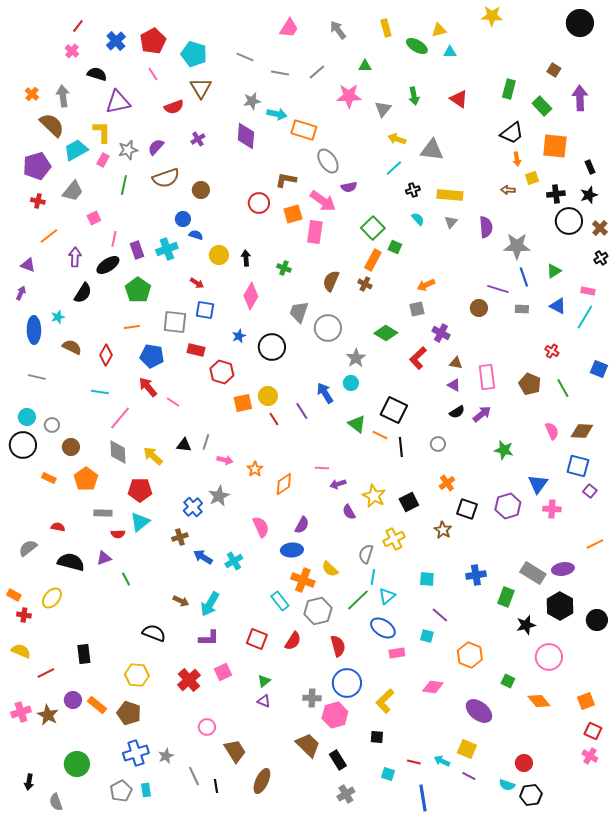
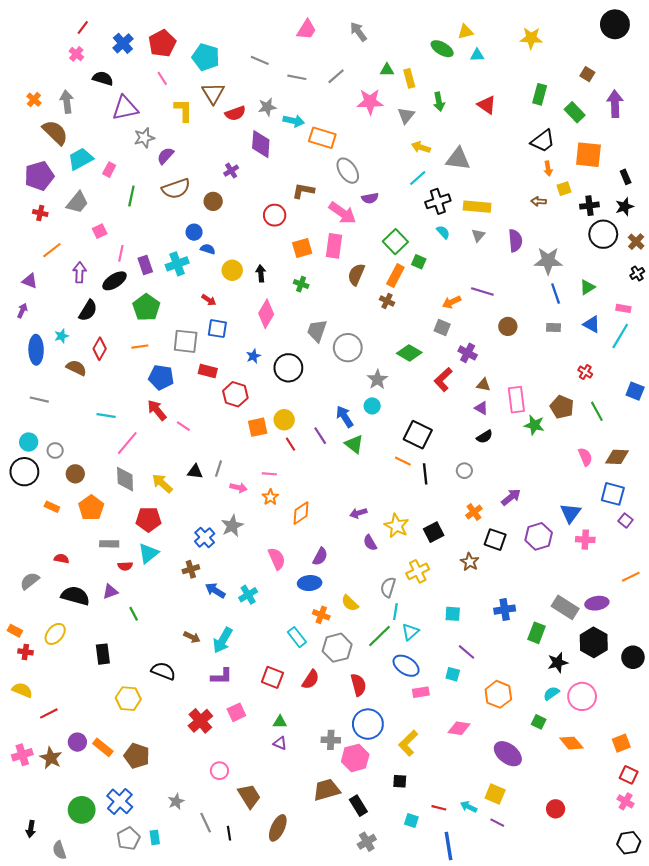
yellow star: (492, 16) -> (531, 38), moved
yellow rectangle: (386, 28) -> (409, 78), moved
red semicircle: (174, 107) -> (235, 113), moved
yellow L-shape: (102, 132) -> (183, 110), moved
purple cross: (198, 139) -> (231, 171), moved
gray star: (128, 150) -> (144, 138), moved
black cross: (413, 190) -> (438, 201), size x1.6
orange square: (293, 214) -> (302, 248), moved
brown semicircle: (331, 281) -> (356, 275), moved
purple line: (498, 289) -> (482, 291), moved
gray square: (417, 309) -> (442, 328), turned 35
red diamond: (106, 355) -> (100, 349), moved
purple arrow: (482, 414) -> (511, 497), moved
green triangle: (357, 424) -> (354, 444), moved
green star: (504, 450) -> (534, 425), moved
pink line: (322, 468) -> (269, 474), moved
orange cross: (303, 580) -> (321, 615), size x0.7
black rectangle: (84, 654) -> (103, 654), moved
yellow hexagon: (137, 675) -> (128, 699), moved
green triangle: (264, 681) -> (280, 722), turned 40
brown trapezoid: (308, 745) -> (327, 790), turned -60
blue cross: (136, 753) -> (120, 801), moved, turned -30
cyan semicircle: (507, 785) -> (551, 693), moved, turned 126
black hexagon: (531, 795) -> (629, 843), moved

